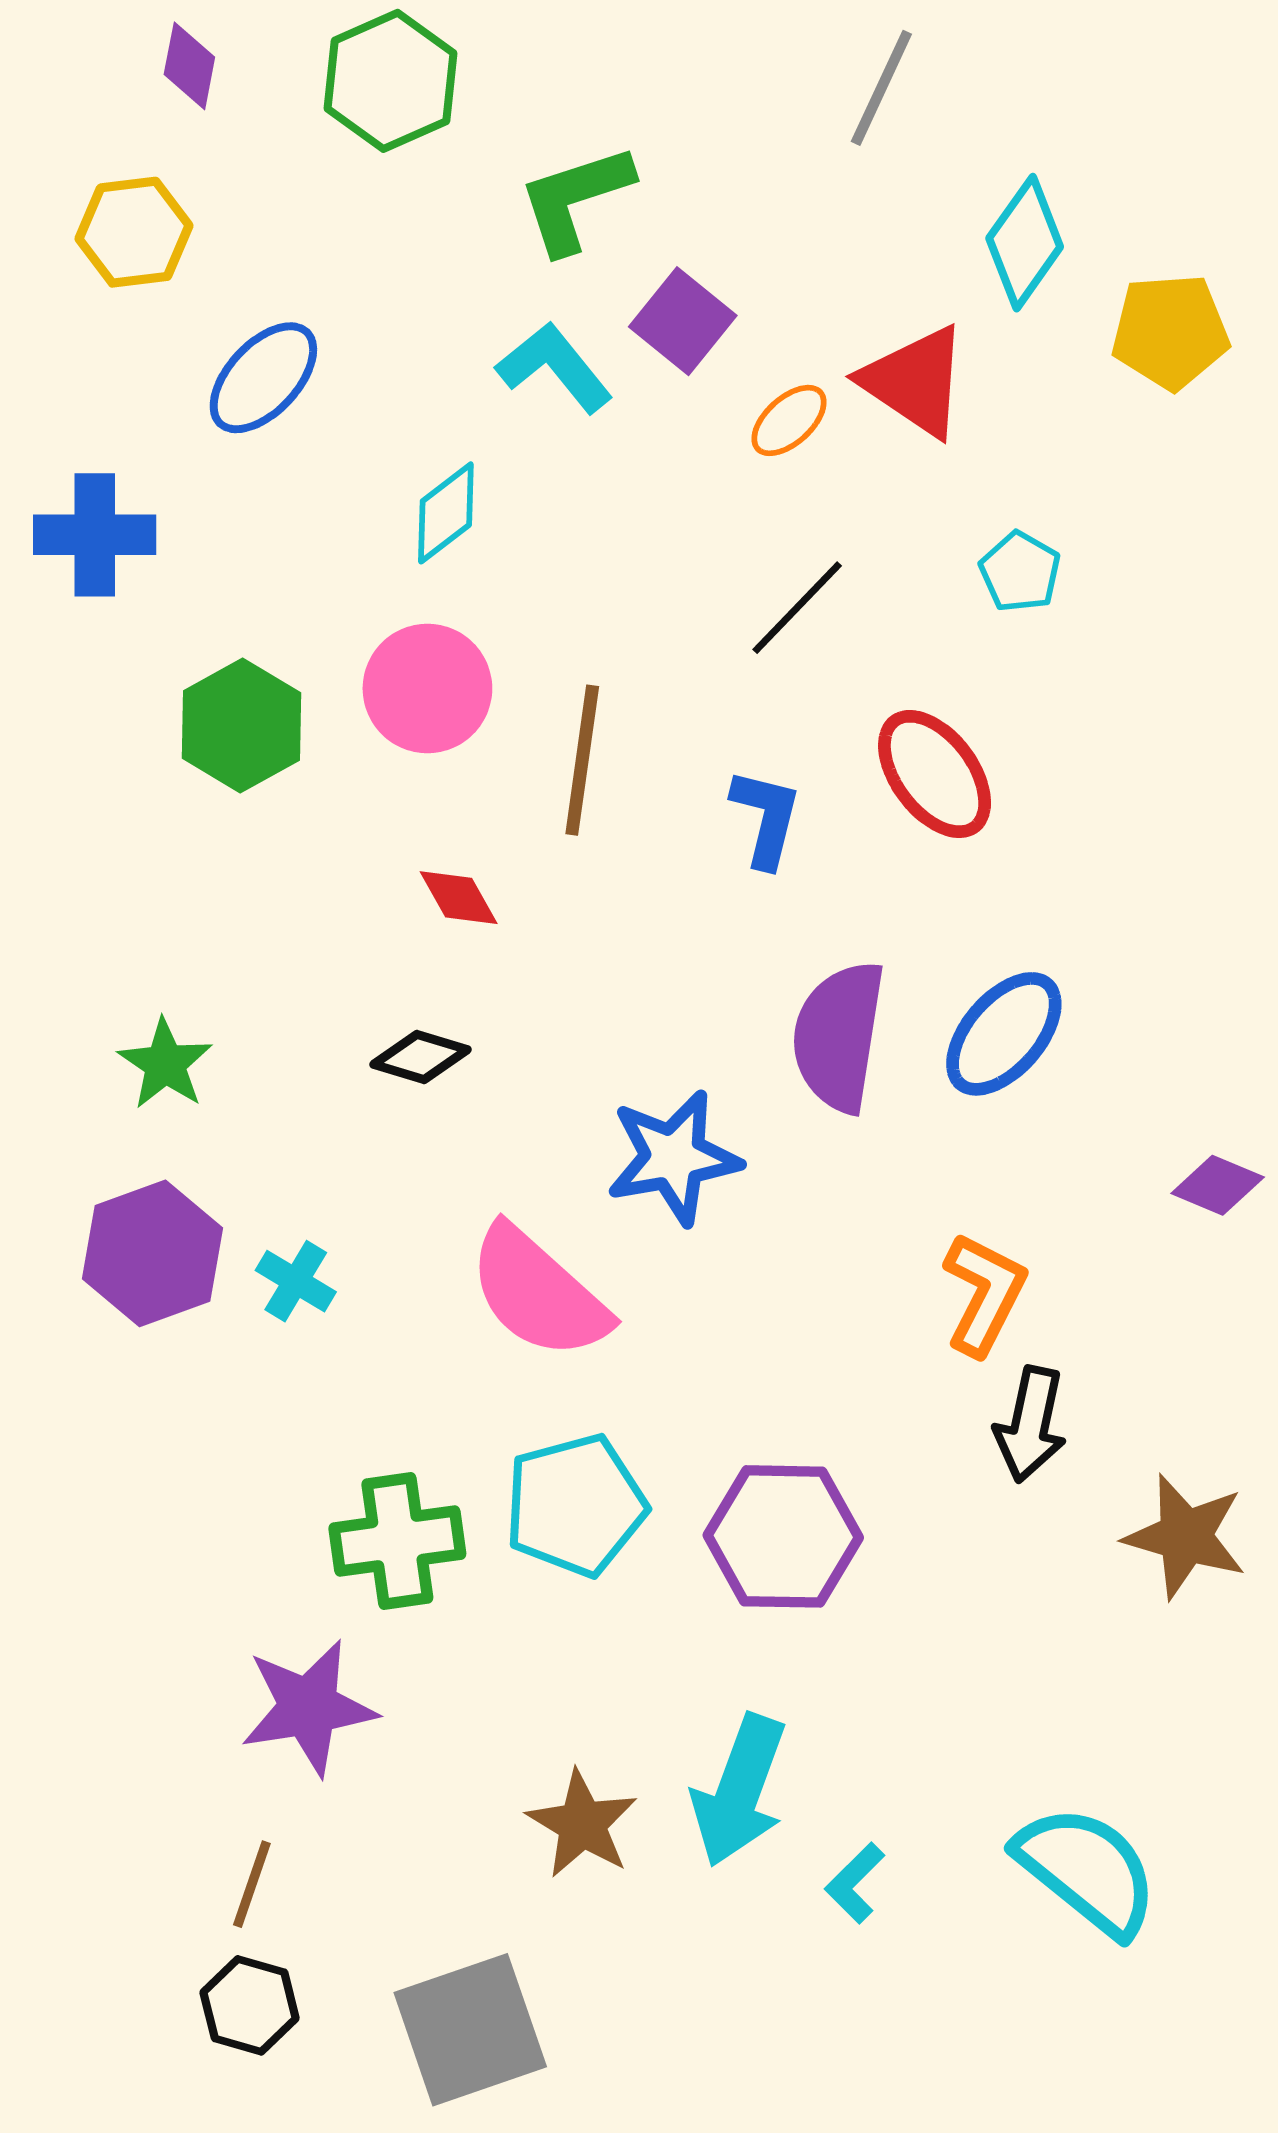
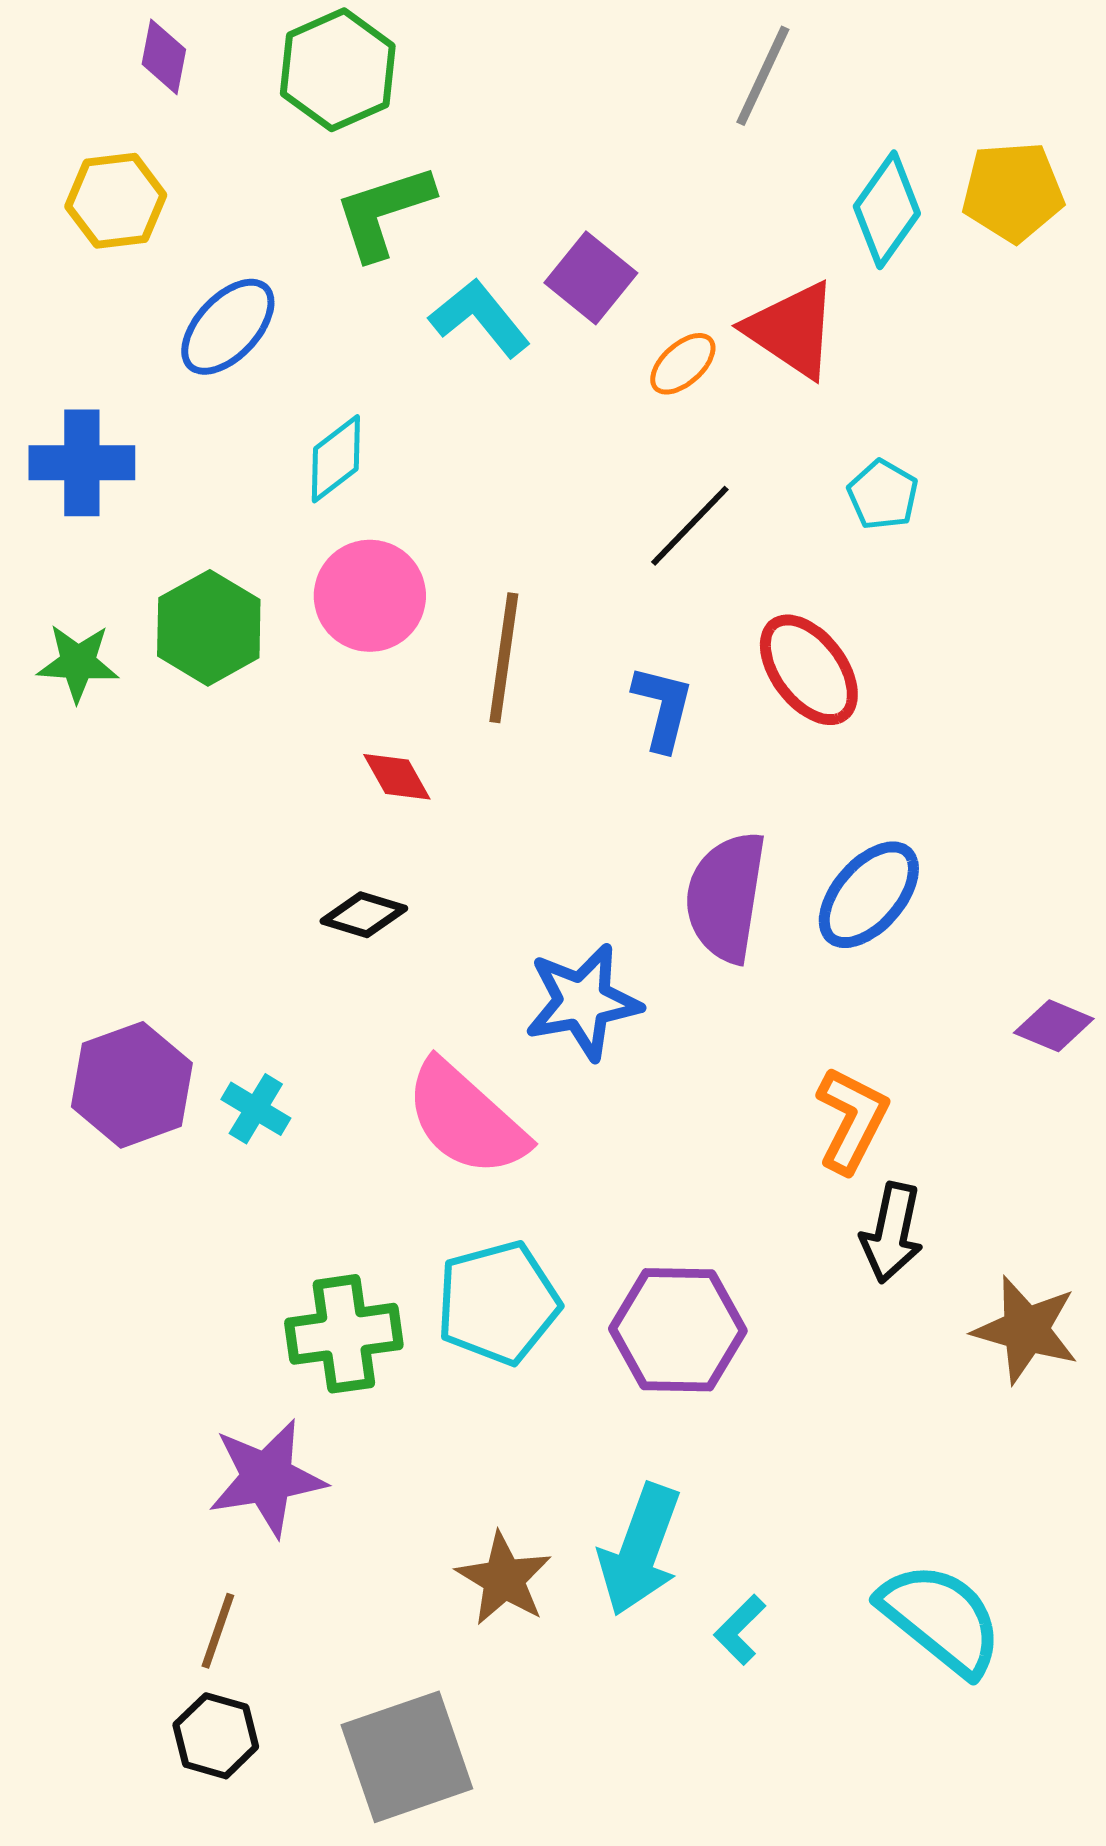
green L-shape: (575, 199) -> (384, 212), moved
yellow pentagon: (1170, 332) -> (1013, 192), moved
cyan diamond: (446, 513) -> (336, 459), moved
green star: (165, 1064) -> (78, 663), moved, turned -30

